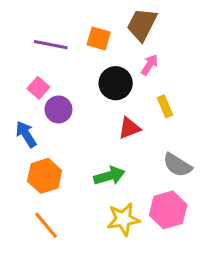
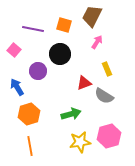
black circle: (116, 83) -> (60, 54), moved
pink square: (38, 88) -> (14, 50), moved
gray semicircle: (177, 165) -> (104, 96), moved
orange line: (46, 225) -> (30, 146), turned 30

